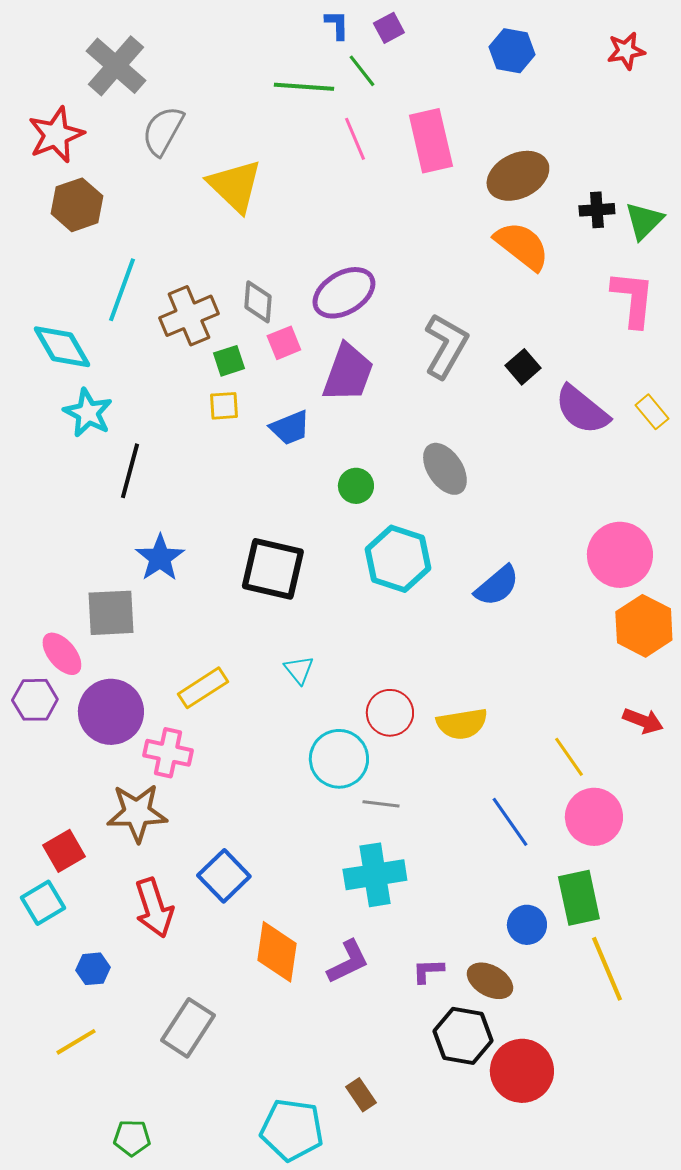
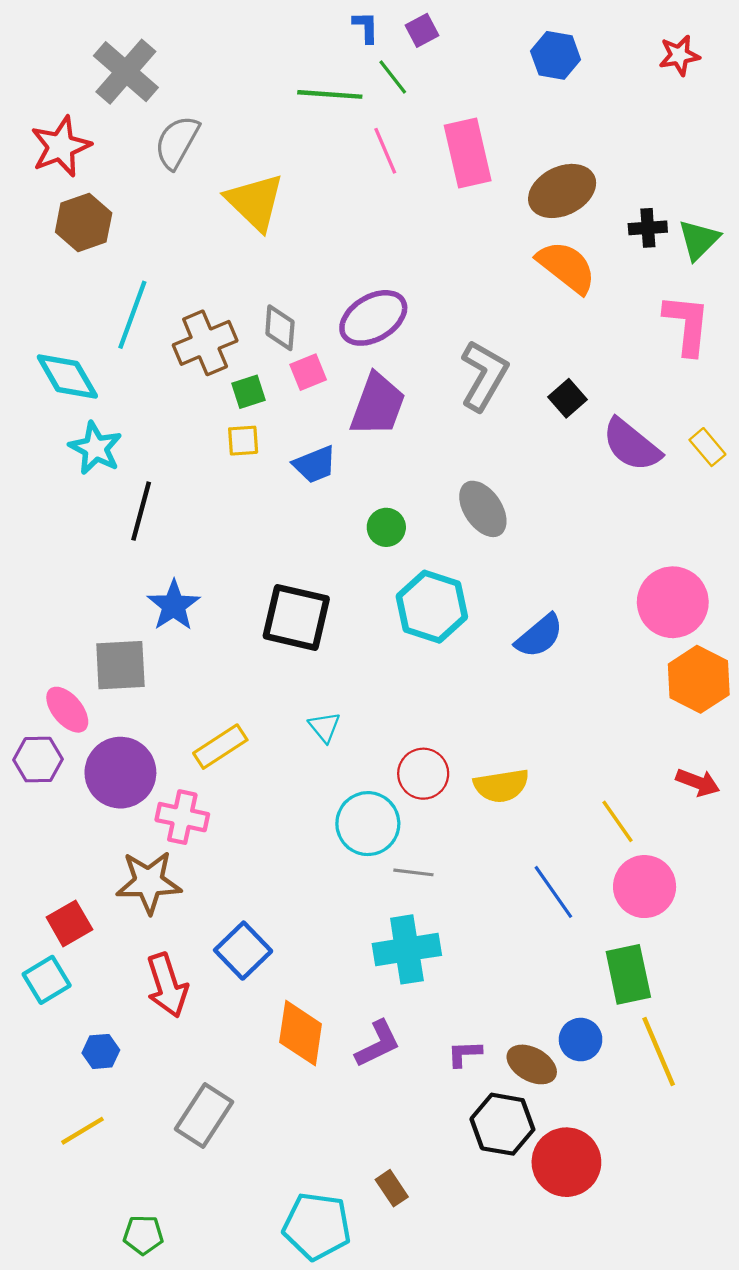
blue circle: (527, 925) -> (581, 1040), moved

